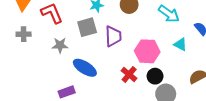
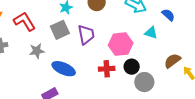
red cross: (129, 74) -> (107, 69), turned -35

